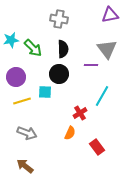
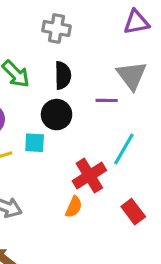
red cross: (80, 113) -> (89, 176), size x1.5
red rectangle: (97, 147) -> (133, 212), moved

